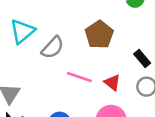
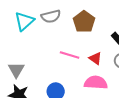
gray semicircle: (53, 47) -> (51, 16), moved, turned 36

